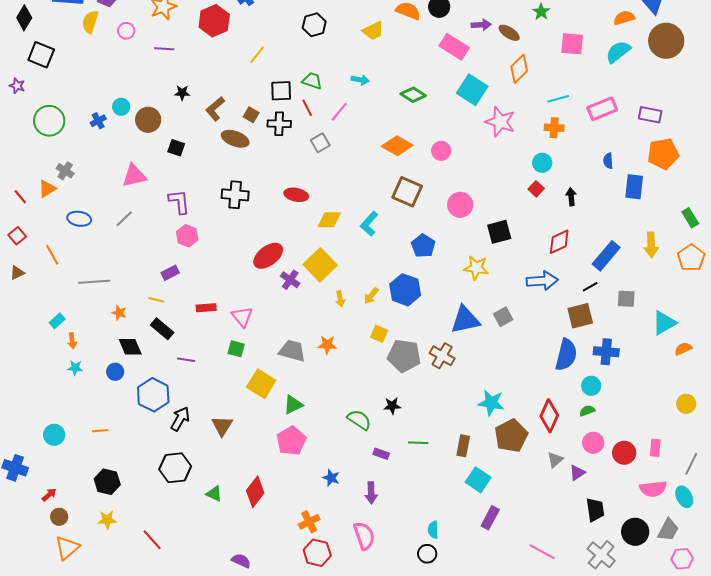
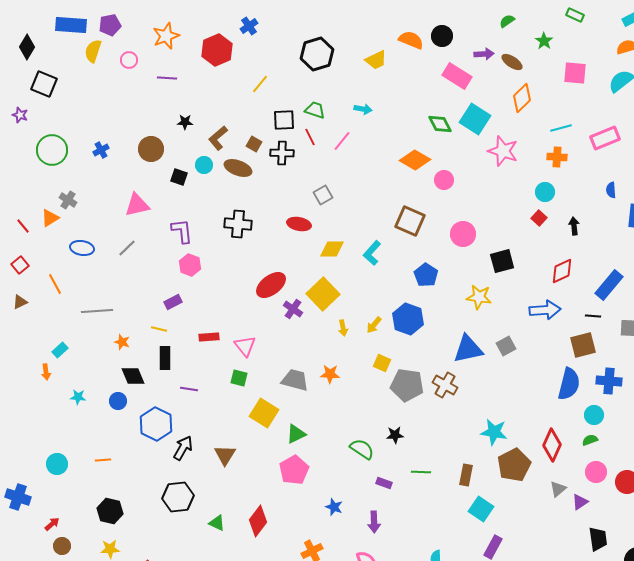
black hexagon: (314, 25) -> (317, 54), size x1.4
green diamond: (413, 95) -> (440, 124), moved, turned 30
cyan circle: (121, 107) -> (204, 165), moved
gray square: (320, 143) -> (323, 195), moved
orange diamond: (397, 146) -> (415, 160), moved
black line: (590, 287) -> (593, 316), turned 35
black rectangle: (162, 329) -> (165, 358), turned 50
orange arrow: (72, 341) -> (46, 372), moved

